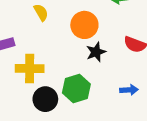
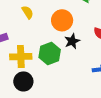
green hexagon: (76, 88) -> (50, 53), moved
black circle: (45, 99) -> (23, 81), moved

